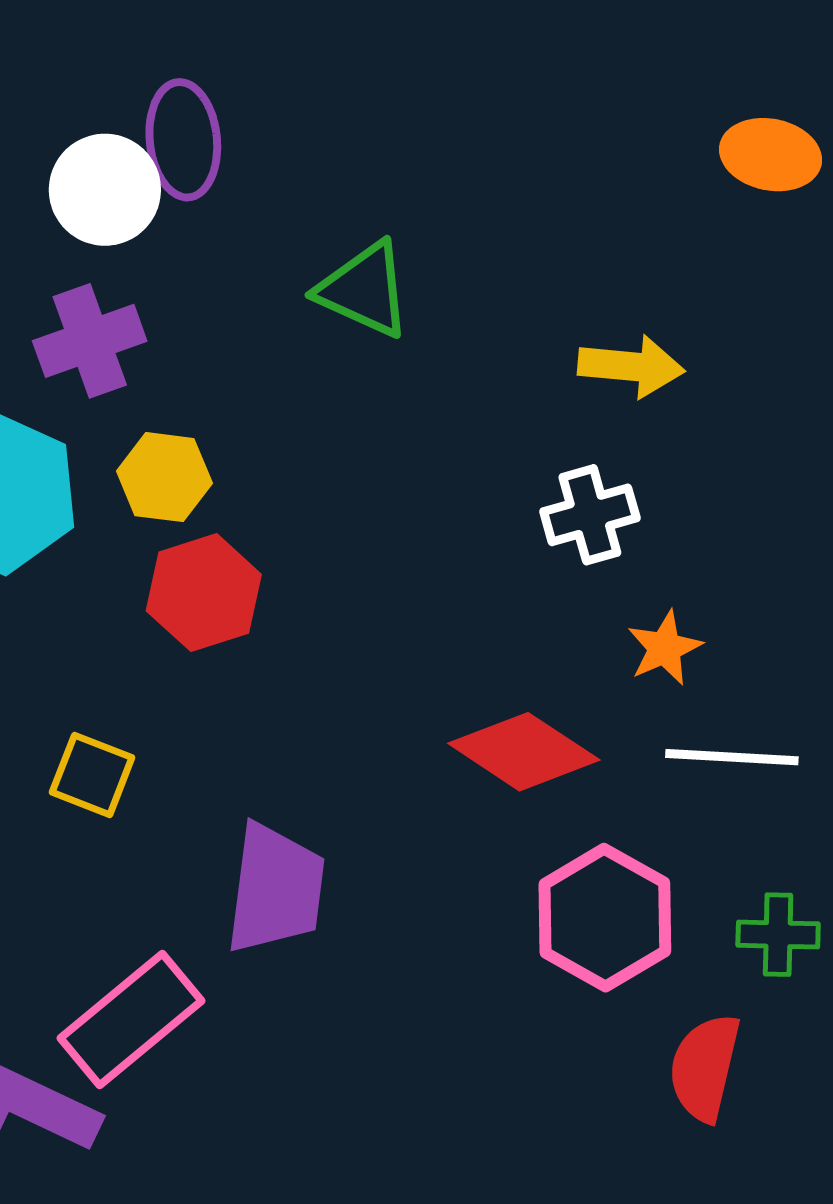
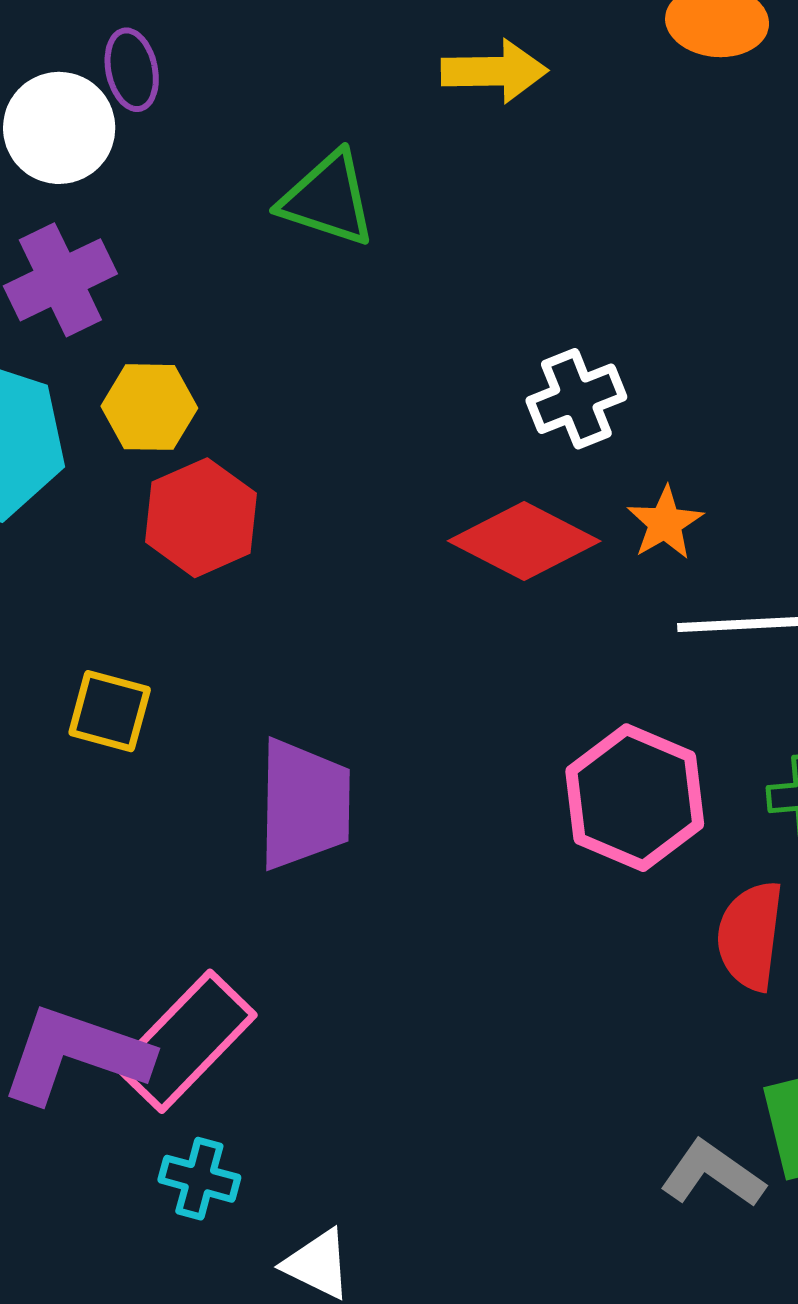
purple ellipse: (183, 140) -> (132, 70), size x0.7
yellow arrow: (631, 366) -> (494, 71), moved
red diamond: (524, 752) -> (524, 541), moved
pink rectangle: (131, 1019) -> (186, 1041), moved

